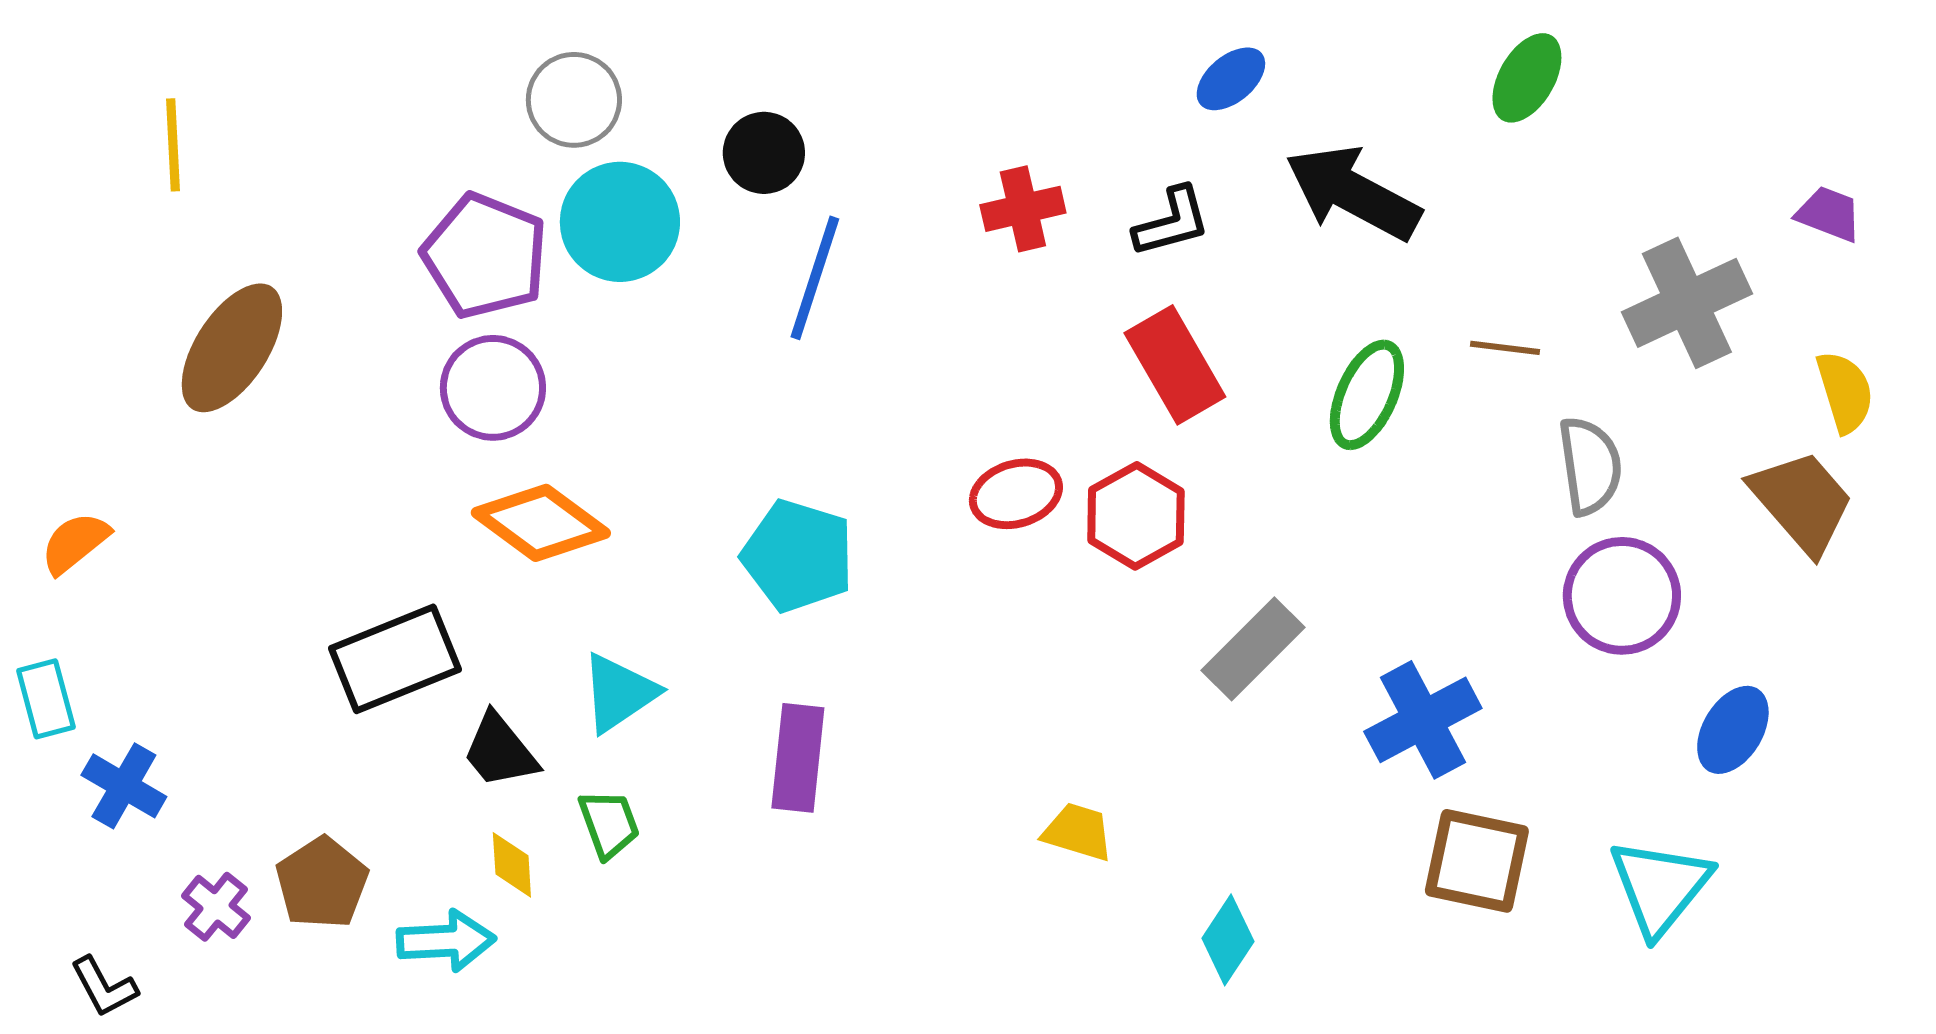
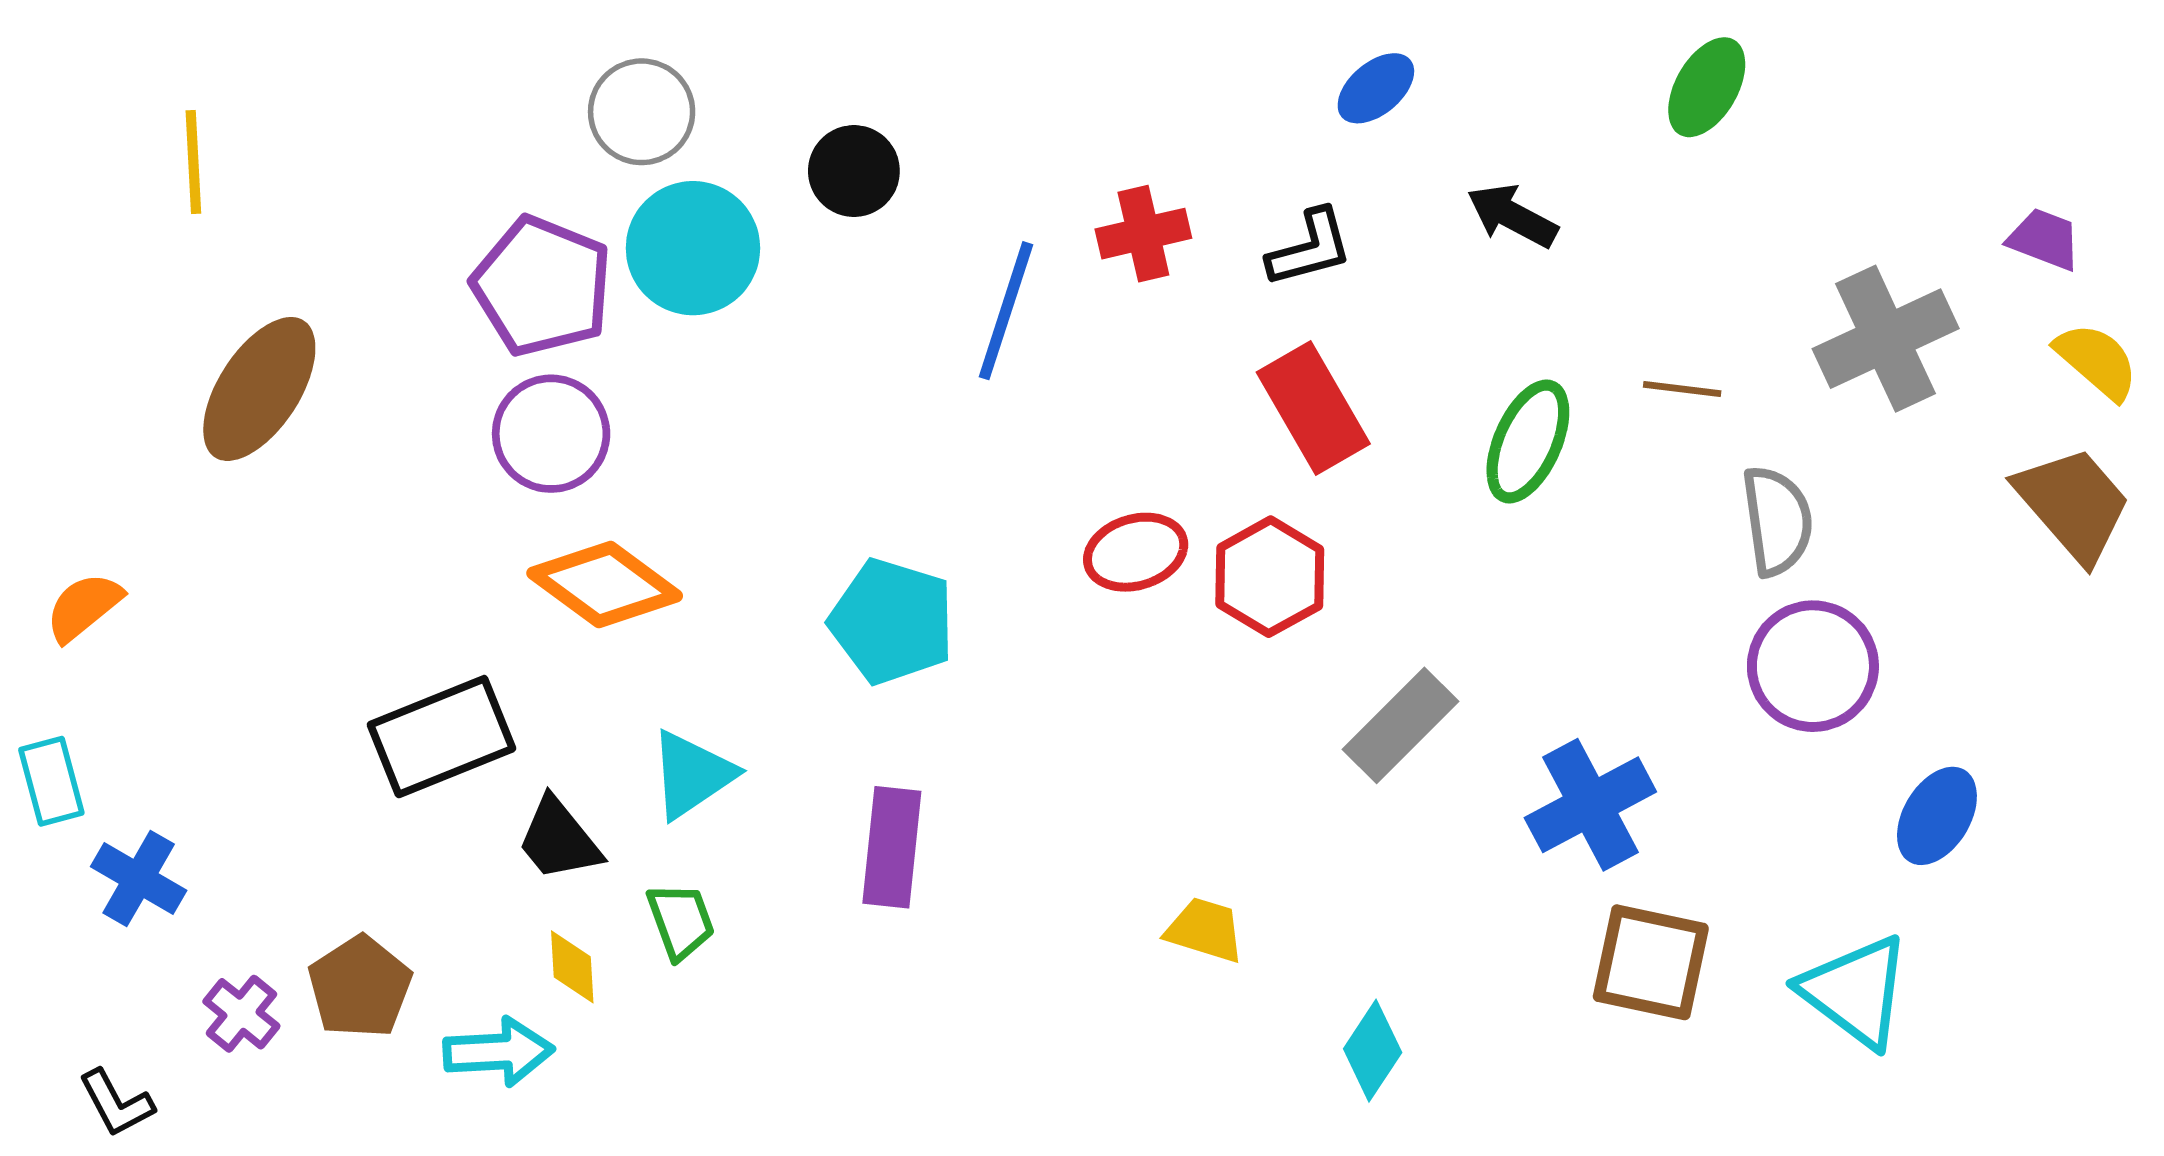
black arrow: (1353, 193) -> (1512, 216), size x0.6
blue line: (815, 278) -> (1006, 311), moved
yellow semicircle: (1845, 392) -> (2097, 361), moved, turned -32
brown trapezoid: (1802, 502) -> (2073, 504), moved
cyan triangle: (1660, 887) -> (1855, 991), turned -32

